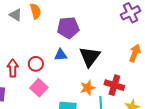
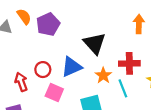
purple pentagon: (68, 28) -> (48, 24), moved
blue triangle: (61, 55) -> (72, 67), moved, size x1.5

